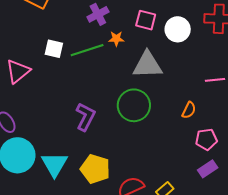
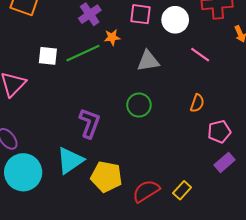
gray triangle: (148, 65) -> (148, 61), size x0.7
pink line: (215, 80) -> (200, 55), moved, turned 48
green circle: (134, 105) -> (139, 105), size x0.7
cyan triangle: (54, 164) -> (70, 160), moved, turned 32

